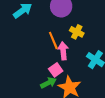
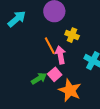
green arrow: (48, 83) -> (39, 78), moved

